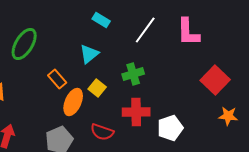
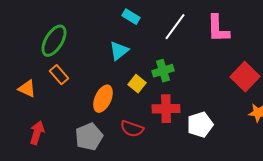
orange rectangle: (57, 79) -> (59, 75), moved
yellow square: (97, 88) -> (137, 84), moved

